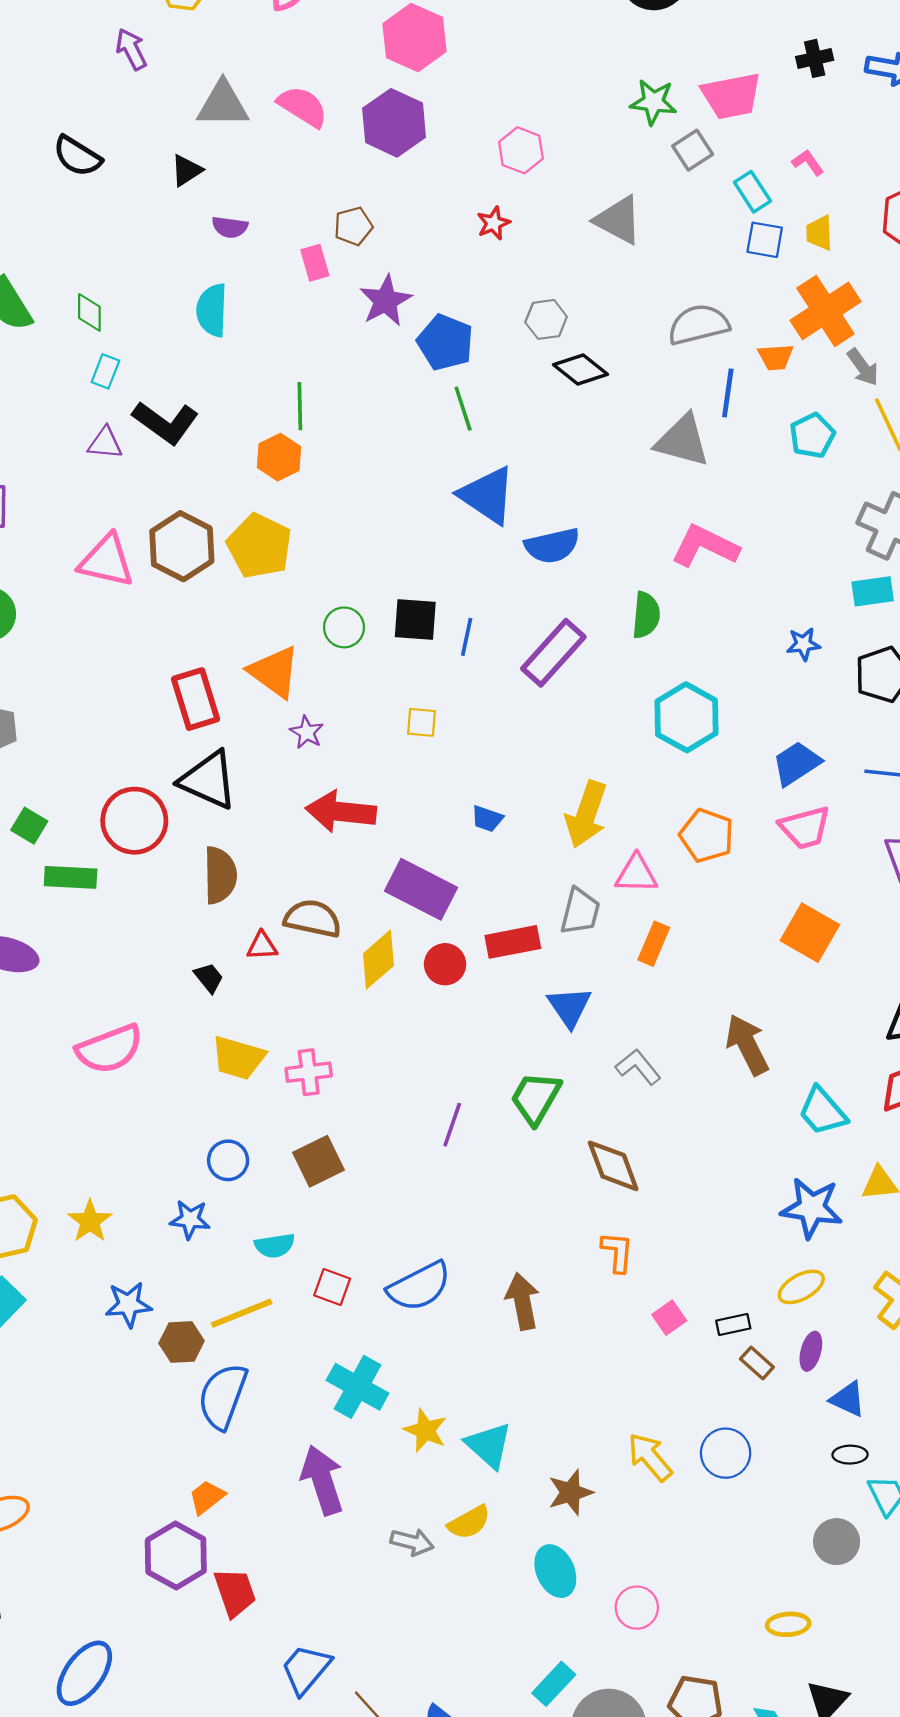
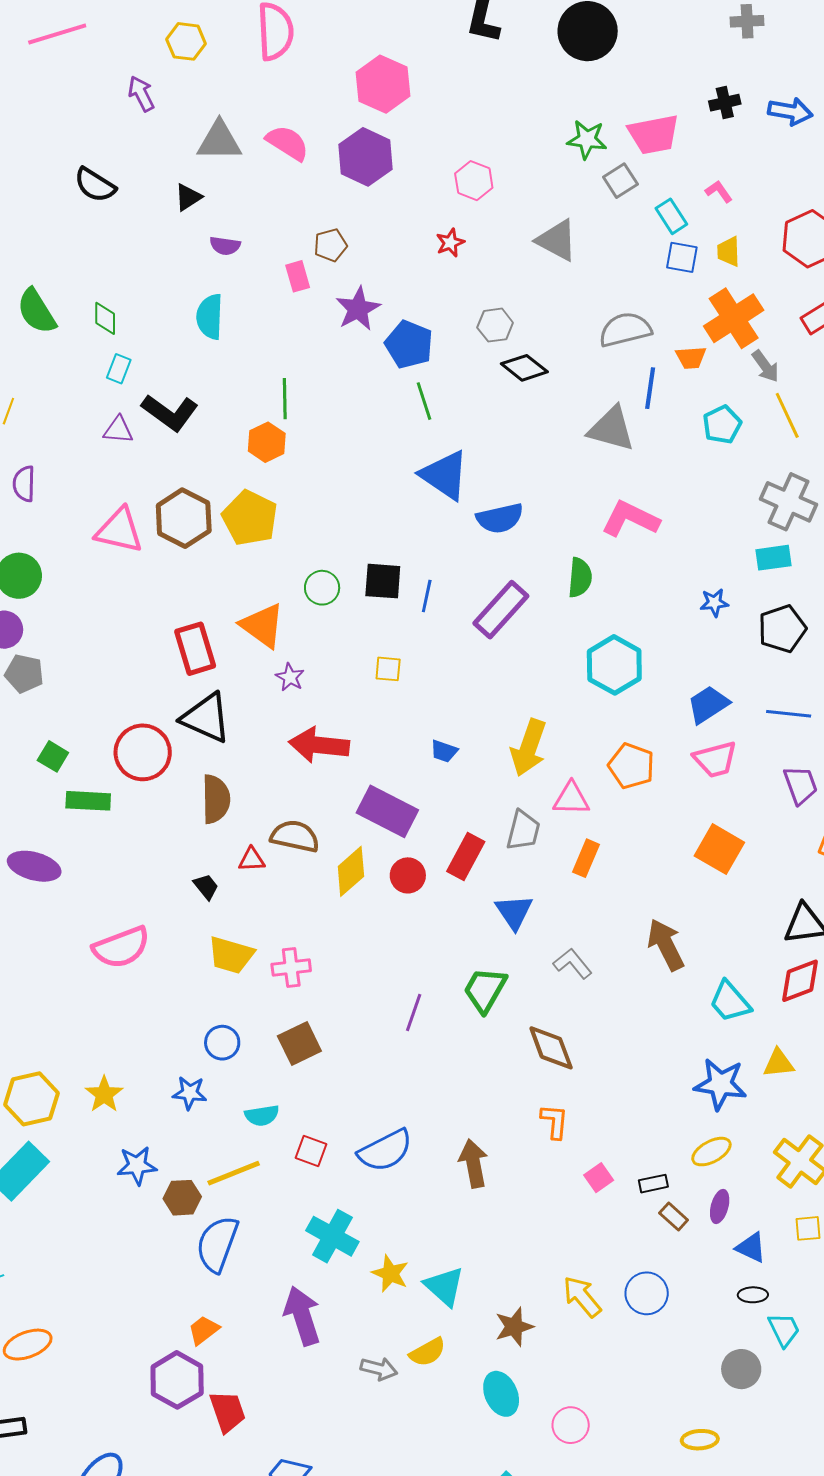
red rectangle: (513, 942) -> (466, 857), turned -51

